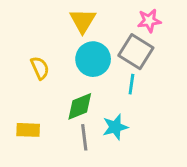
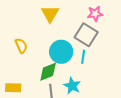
cyan circle: (93, 59) -> (61, 52), moved
cyan star: (115, 127) -> (72, 86), turned -30

